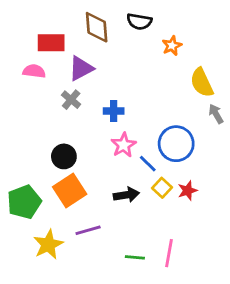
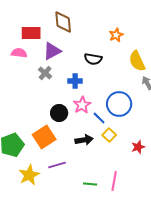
black semicircle: (139, 21) -> (93, 59), moved
black circle: (64, 156) -> (59, 113), moved
red star: (188, 191) -> (138, 147), moved

